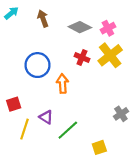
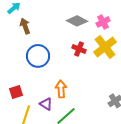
brown arrow: (43, 18) -> (25, 26), moved
orange arrow: (62, 83) -> (61, 89), moved

